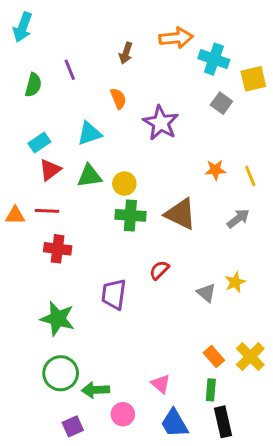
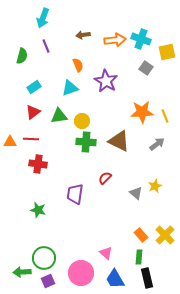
cyan arrow: (23, 27) -> (43, 18), moved
orange arrow: (176, 38) -> (115, 40), moved
brown arrow: (126, 53) -> (83, 35), turned 64
cyan triangle: (89, 133) -> (70, 88), moved
cyan rectangle: (39, 143) -> (34, 87), moved
orange star: (215, 170) -> (142, 112), size x1.6
green star: (58, 319) -> (38, 210), size x0.7
green circle: (61, 373) -> (44, 258), moved
green arrow: (96, 390) -> (22, 272), moved
pink circle: (123, 414) -> (81, 273), size x1.6

